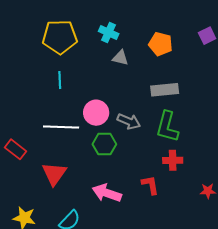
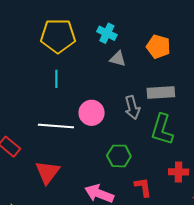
gray arrow: (129, 121) -> (132, 107), moved, turned 50
green hexagon: (104, 144) -> (119, 156), moved
red cross: (173, 160) -> (179, 172), moved

